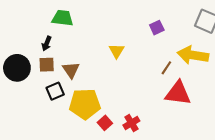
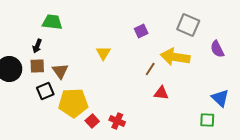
red triangle: (178, 93) -> (161, 93), size x0.6
red cross: (131, 123) -> (117, 121), turned -35

